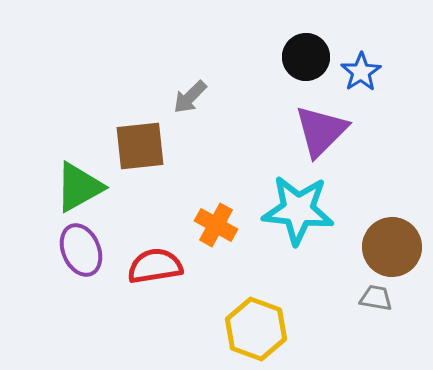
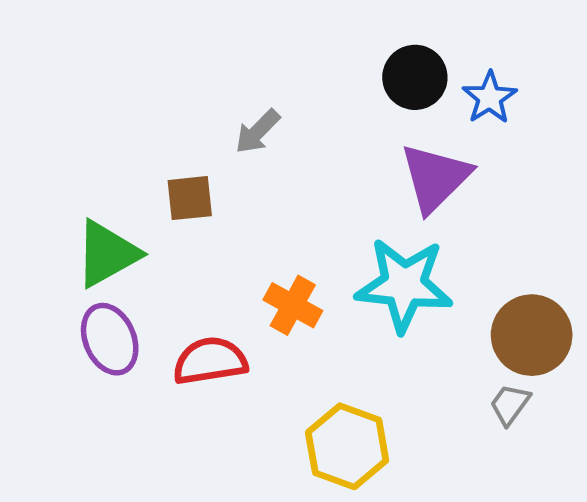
brown square: (140, 146) -> (190, 198), size x0.7
gray trapezoid: (376, 298) -> (510, 404), turned -64

